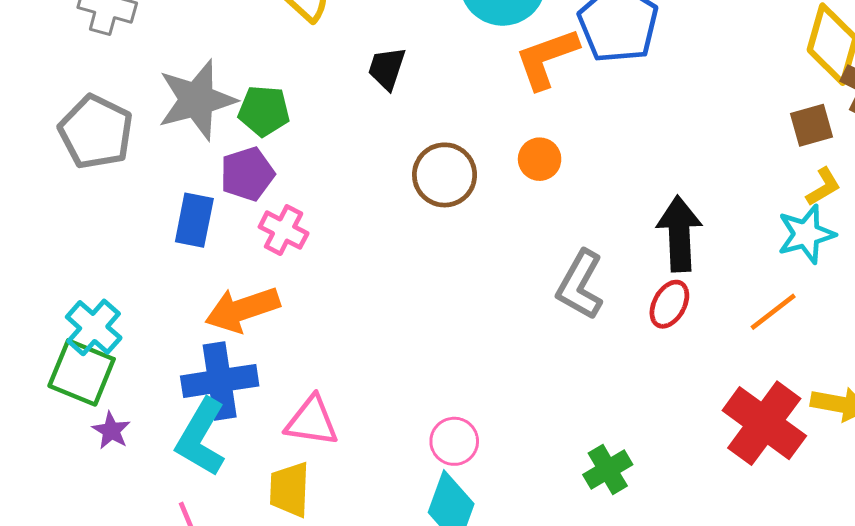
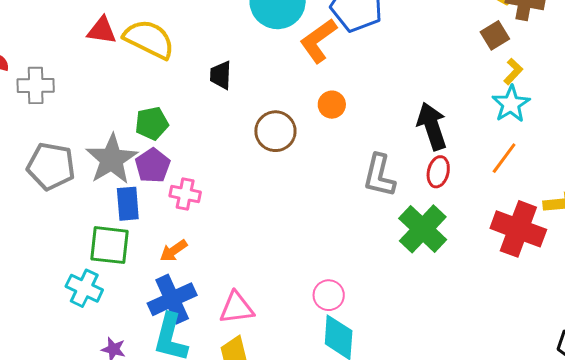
gray star: (197, 100) -> (112, 159), moved
orange arrow: (242, 309) -> (174, 251), size x0.6
green square: (82, 372) -> (109, 245), moved
green cross: (608, 470) -> (423, 229), moved, size x1.6

